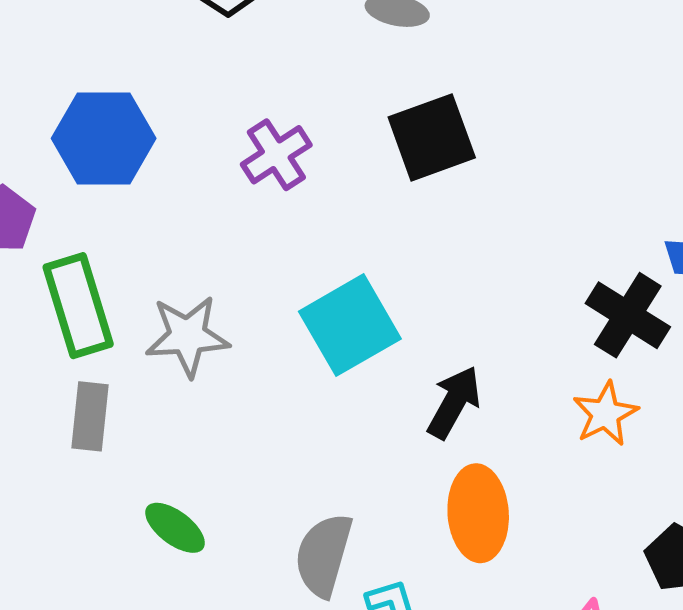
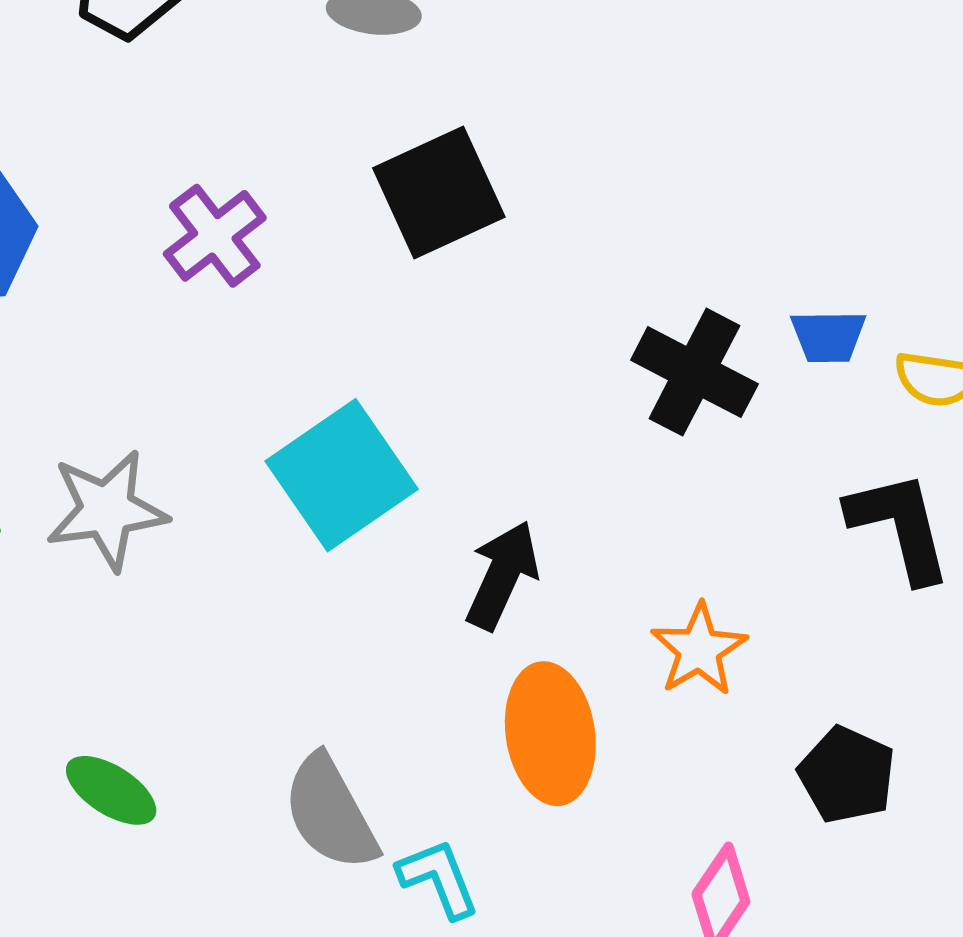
black cross: (628, 315) -> (694, 372), moved
orange star: (605, 414) -> (699, 650), moved
gray semicircle: (324, 555) -> (330, 813), turned -40

